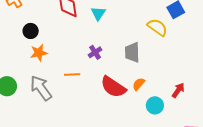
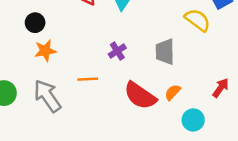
red arrow: (178, 90) -> (221, 88), moved

